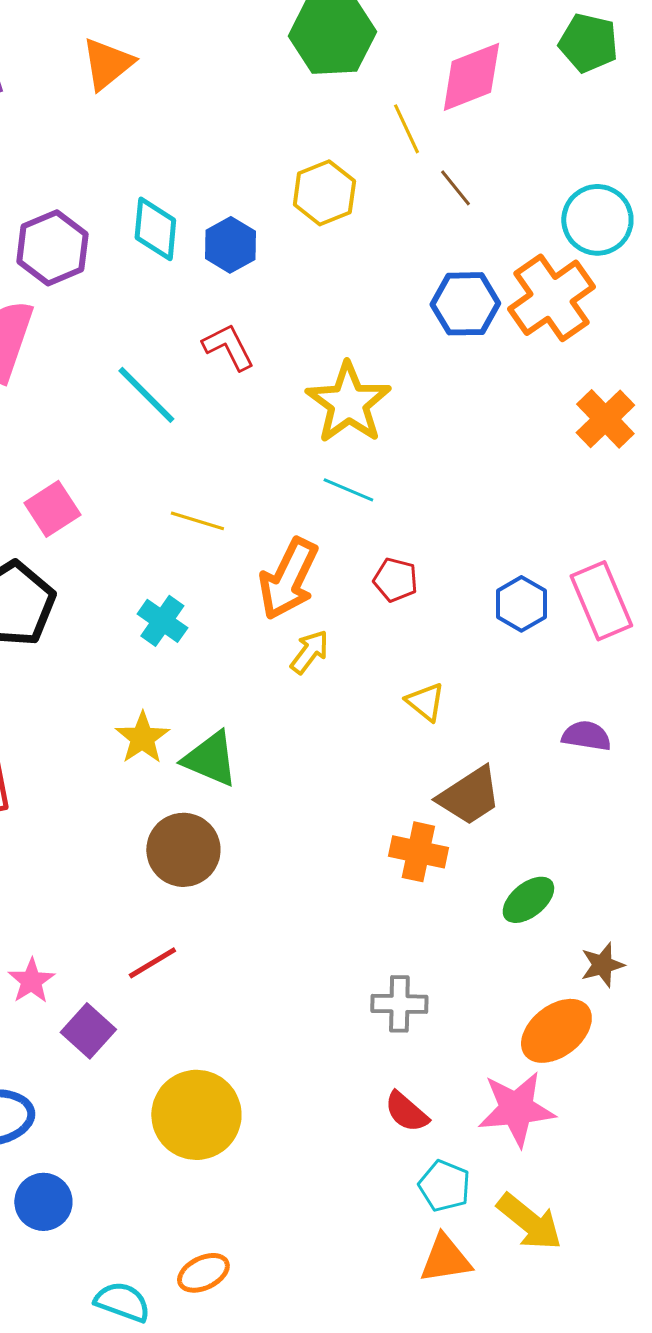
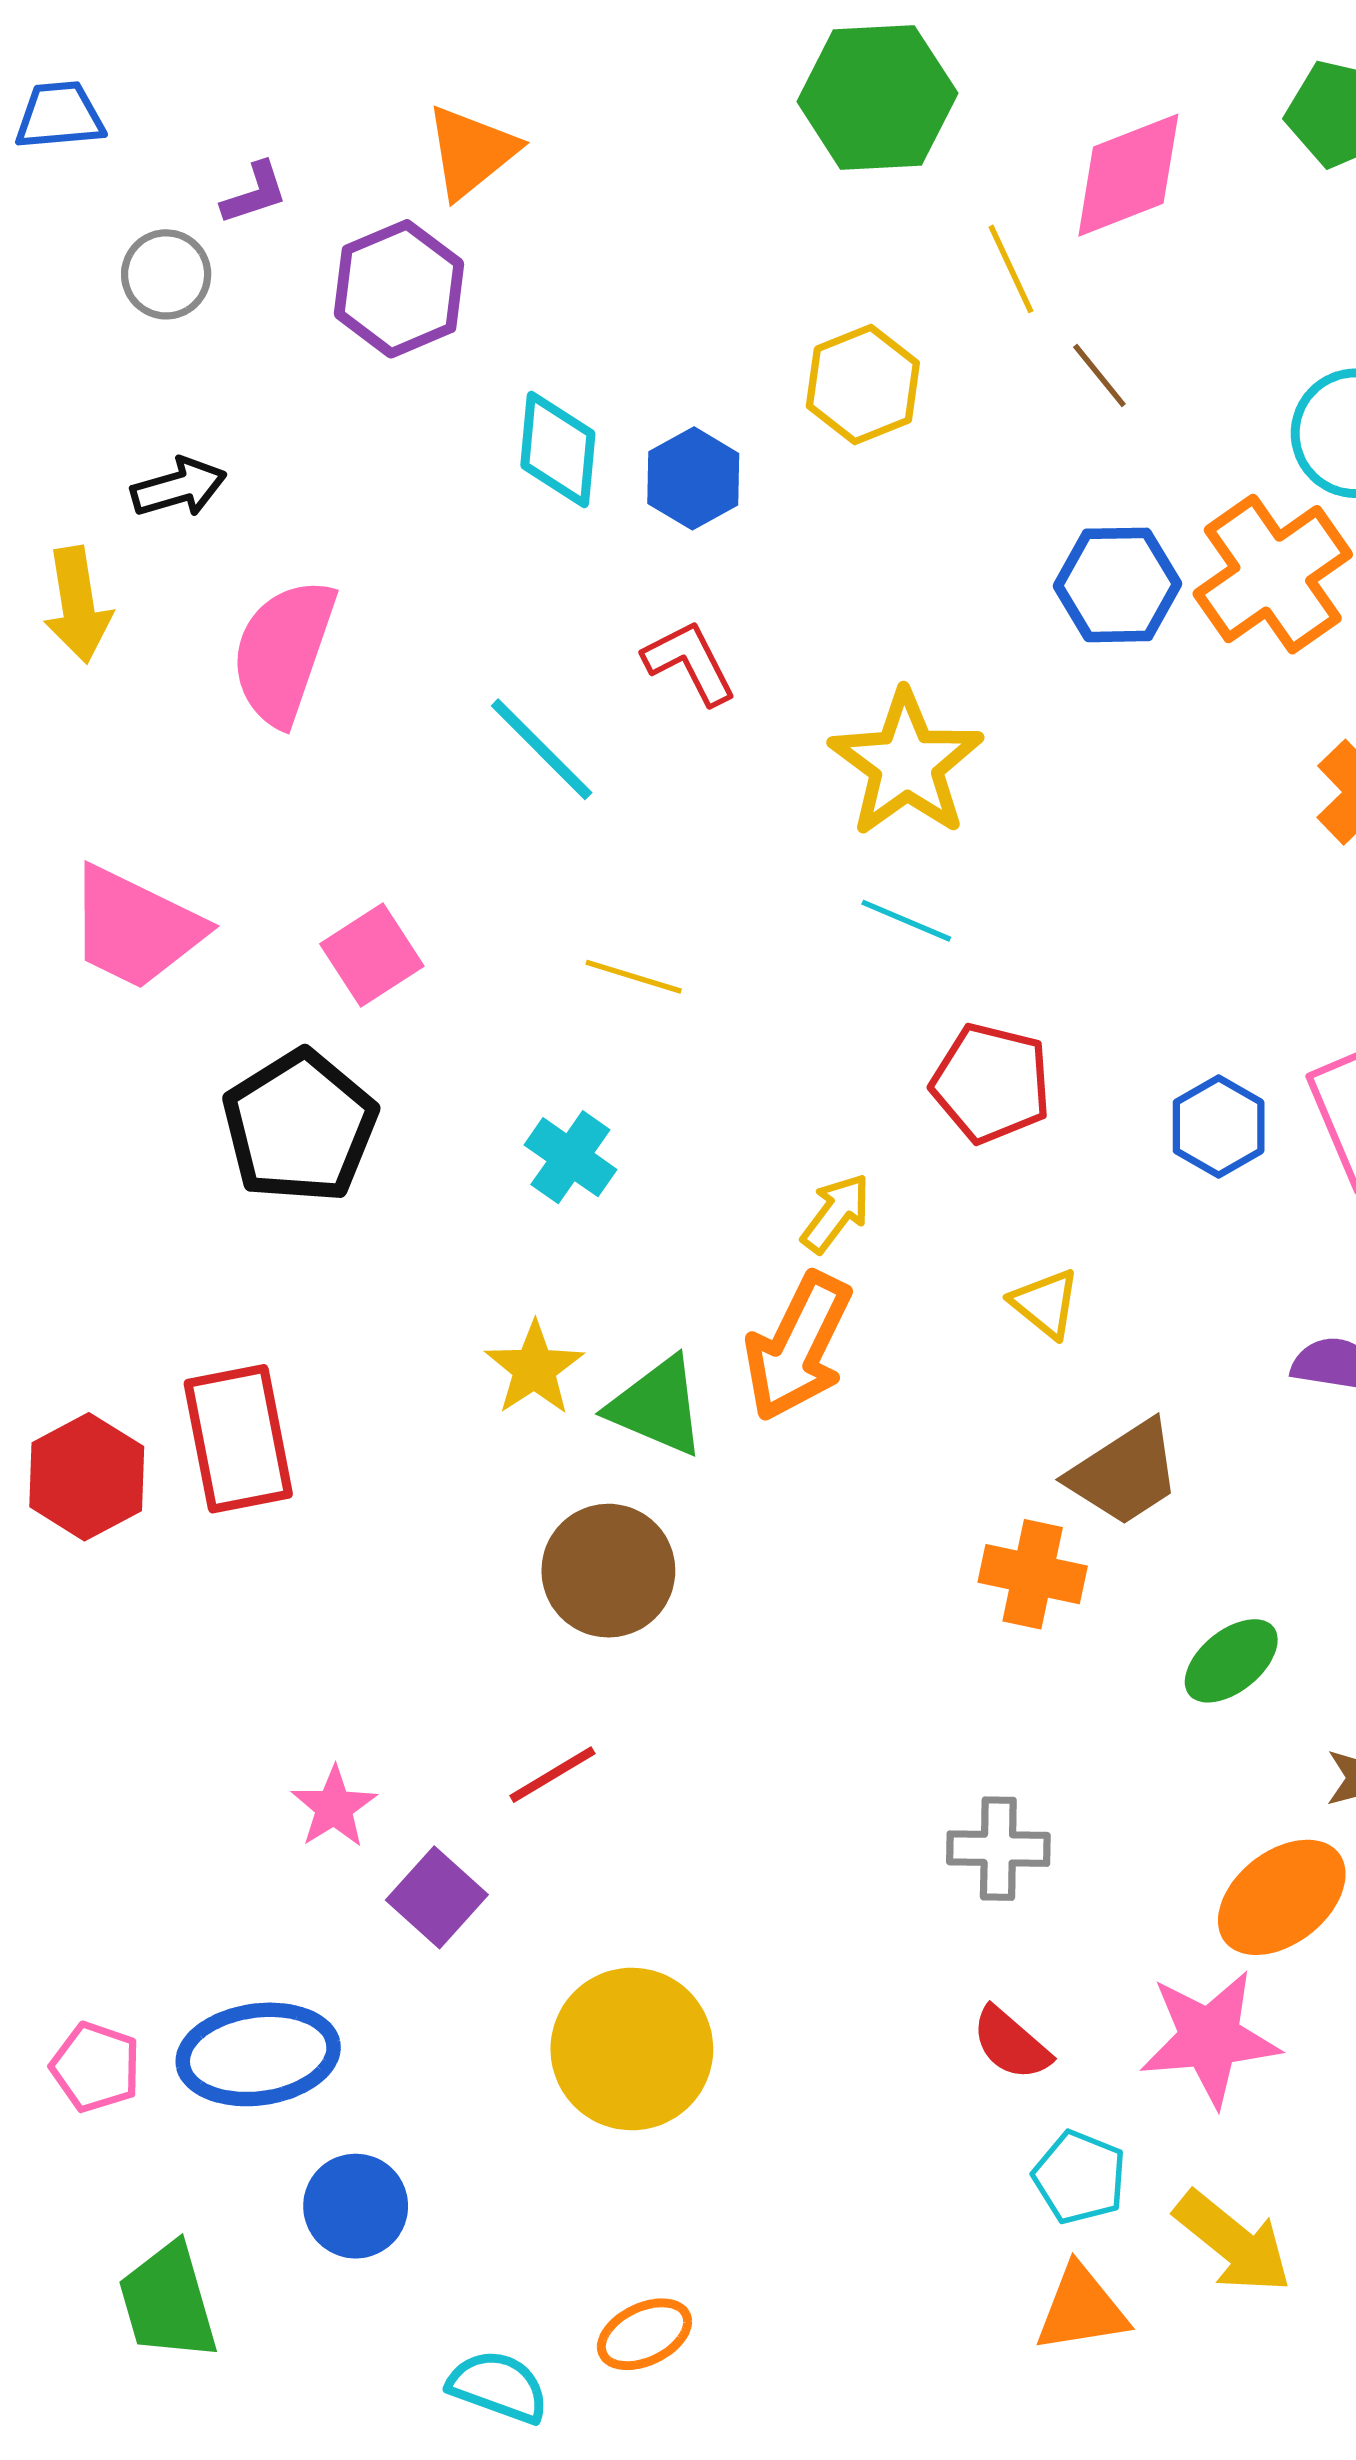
purple hexagon: (52, 248) -> (399, 289), moved
orange arrow: (288, 579) -> (798, 1347), moved
red pentagon: (395, 580) -> (991, 1083), size x1.5

